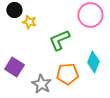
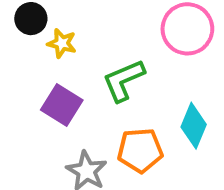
purple square: (14, 67) -> (62, 105), moved

